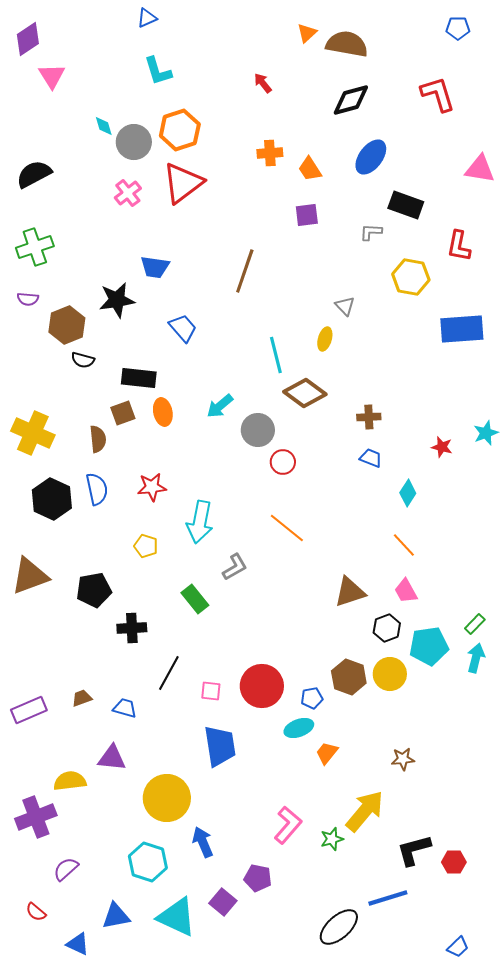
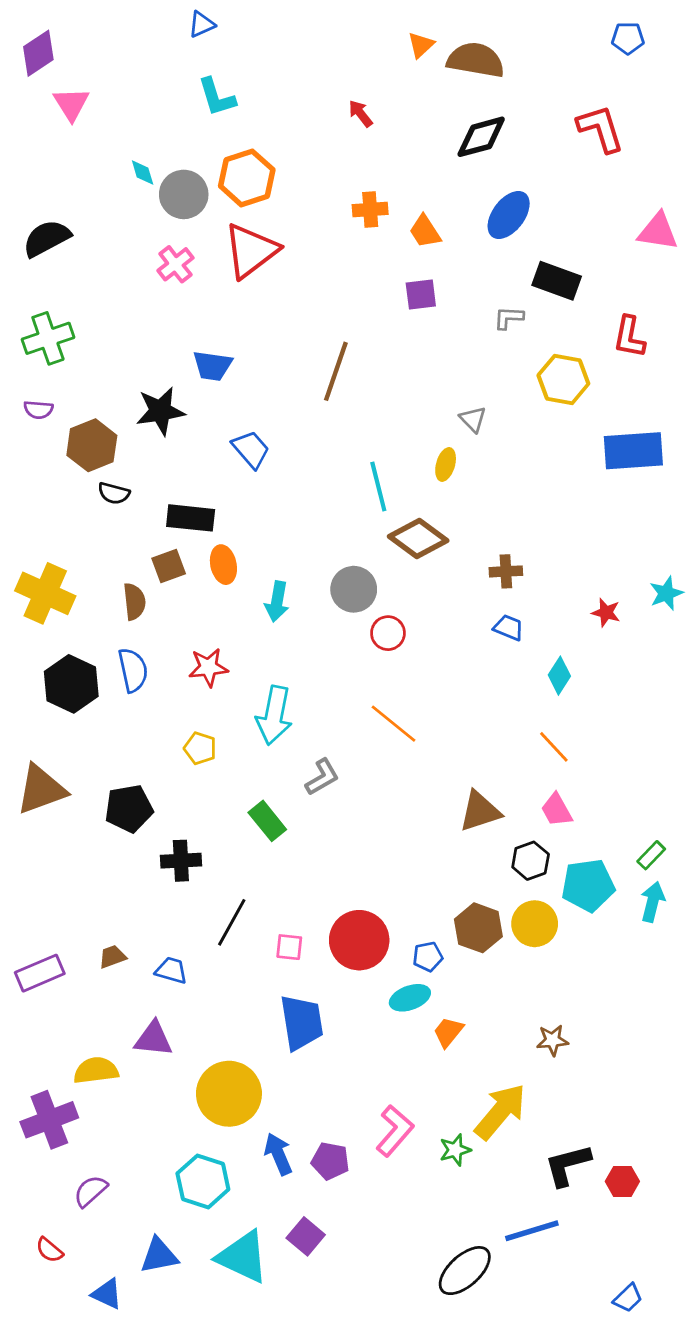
cyan arrow: (220, 406) -> (277, 602), moved, turned -40
purple pentagon: (258, 878) -> (330, 1161), moved

